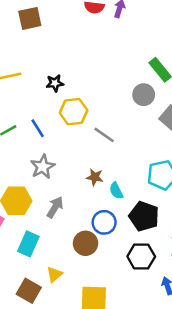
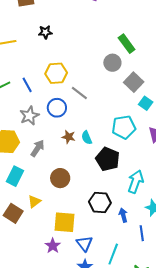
black star: (55, 83) -> (45, 32), moved
brown star: (95, 177) -> (69, 137), moved
blue circle: (104, 222) -> (57, 108), moved
black hexagon: (141, 257) -> (100, 202), moved

